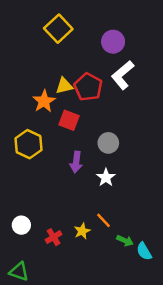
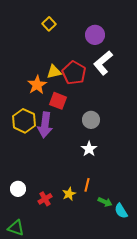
yellow square: (58, 29) -> (49, 24), size x0.6
purple arrow: (76, 162) -> (45, 125), moved, size x1.4
orange line: (104, 220) -> (87, 185), turned 56

